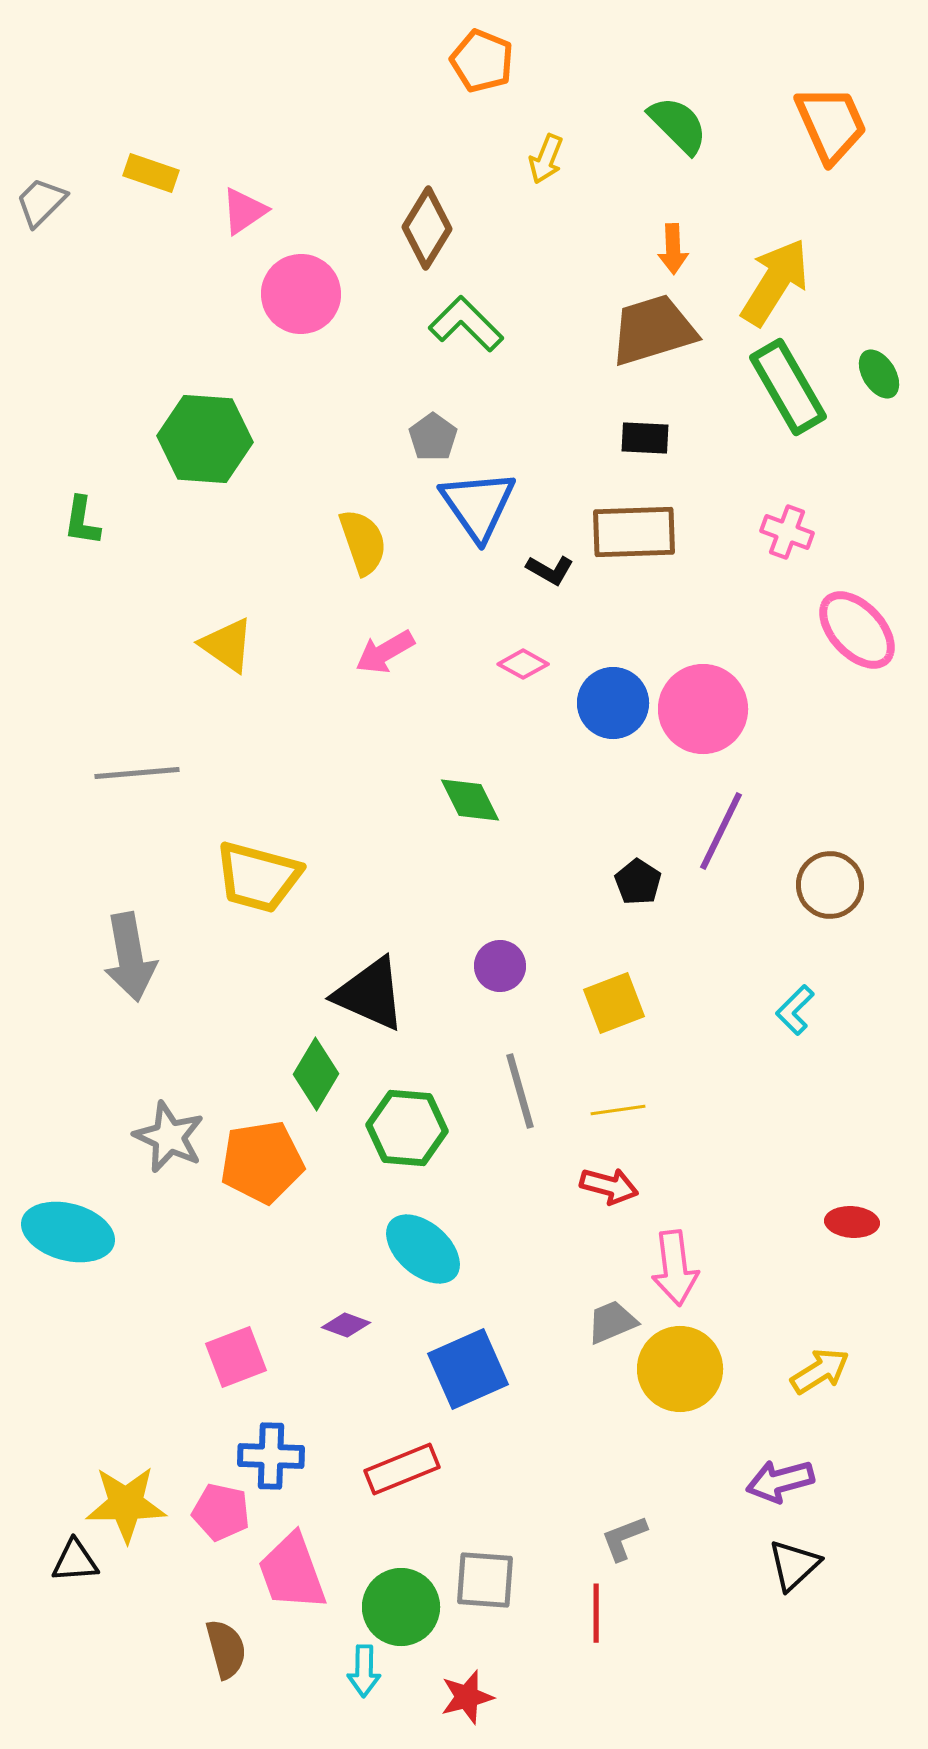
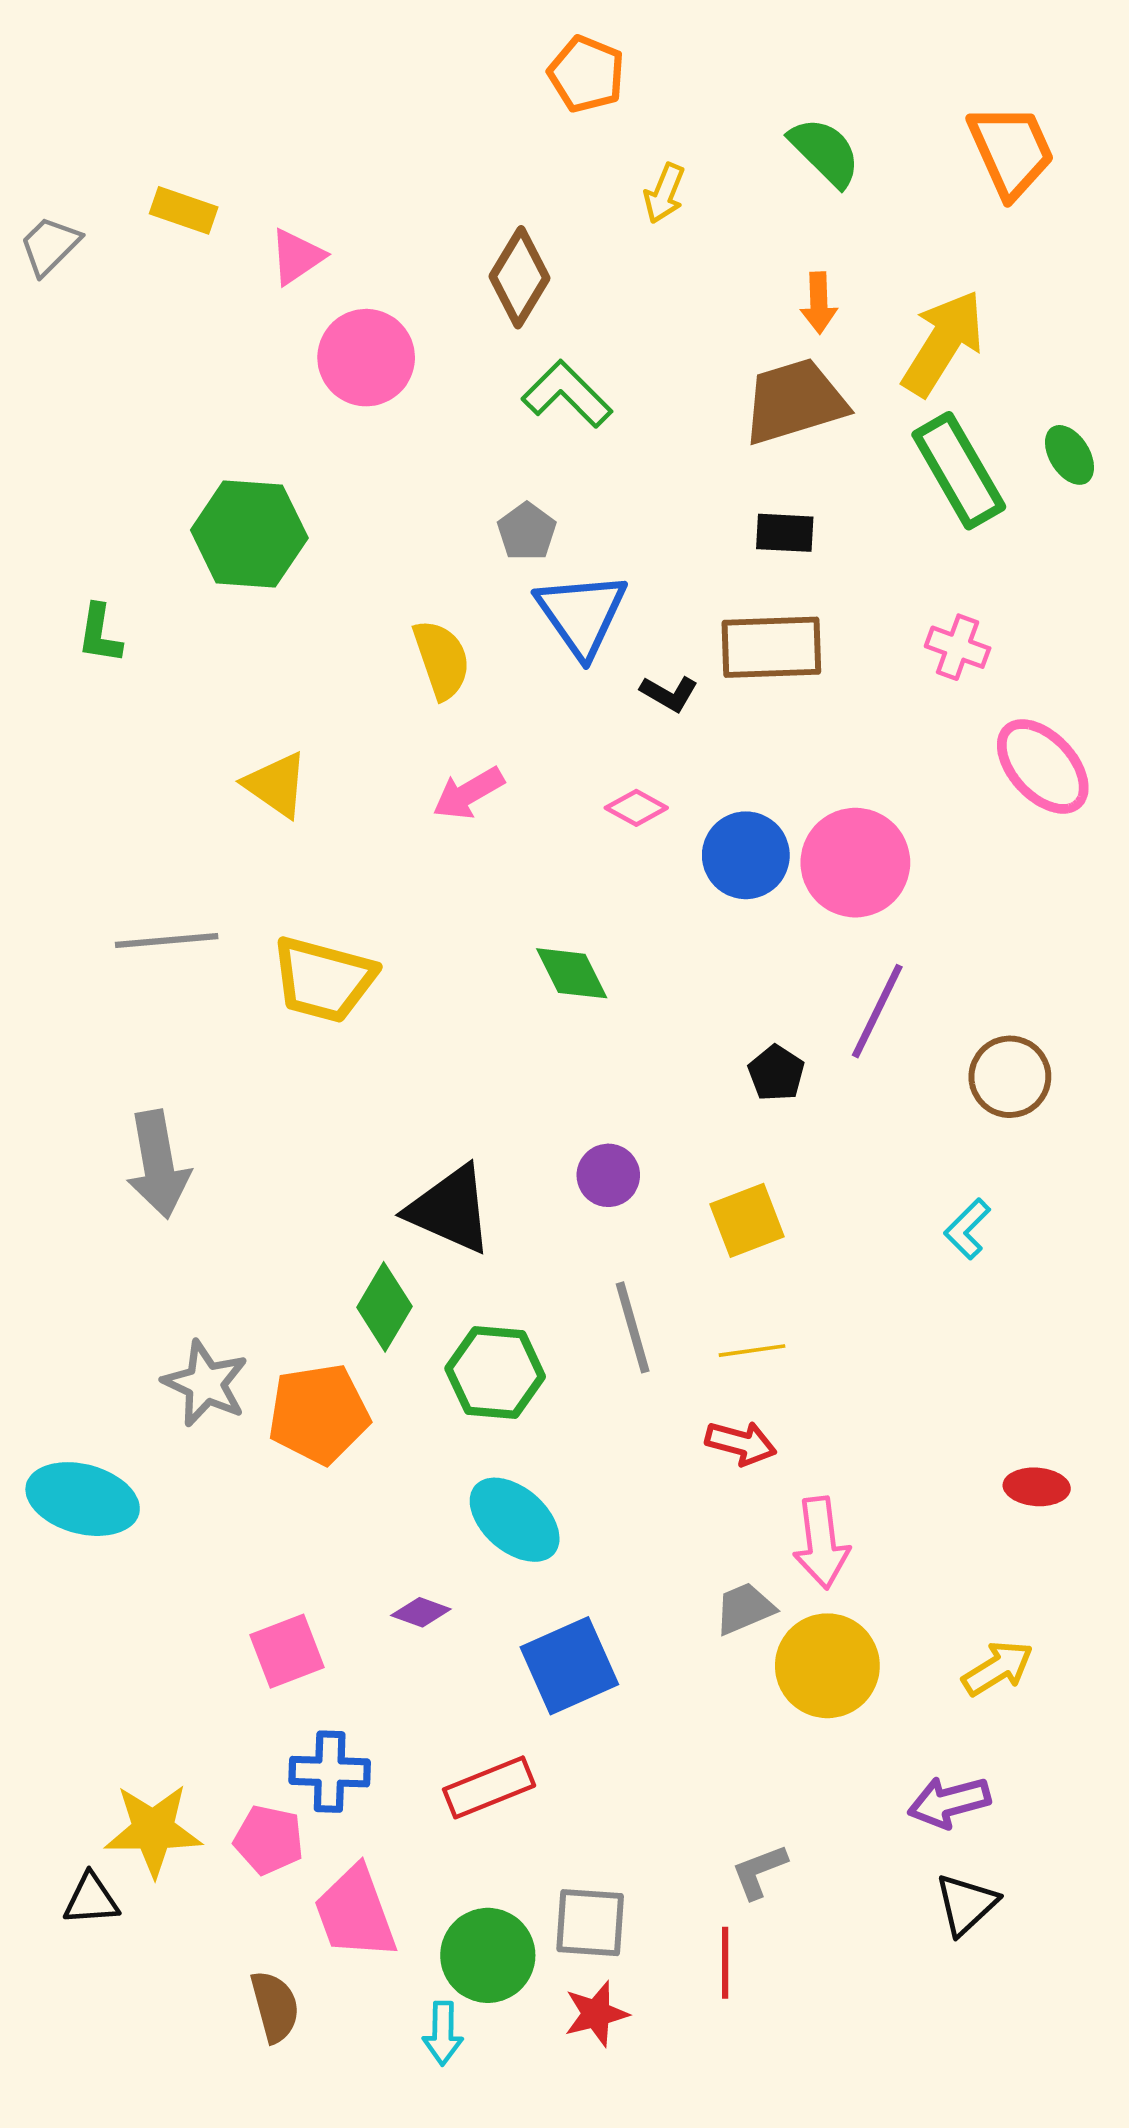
yellow trapezoid: (258, 877) -> (324, 979), moved
red star: (467, 1697) -> (596, 2014), moved

